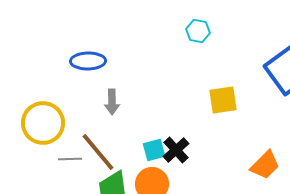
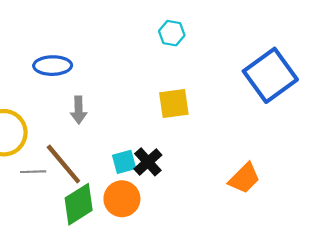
yellow square: (223, 100) -> (174, 103), moved

